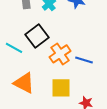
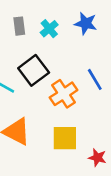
blue line: (84, 60) -> (95, 79), moved, turned 42

